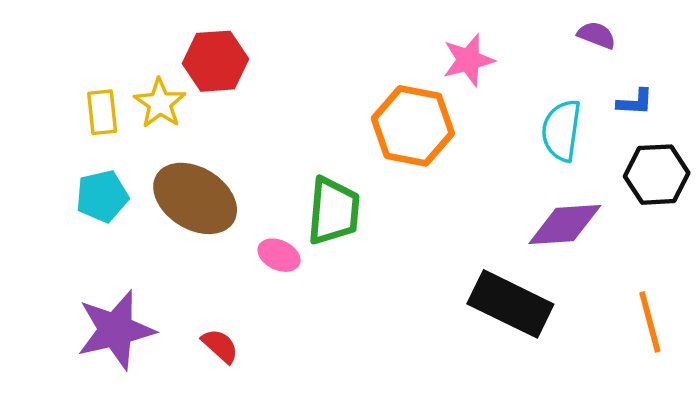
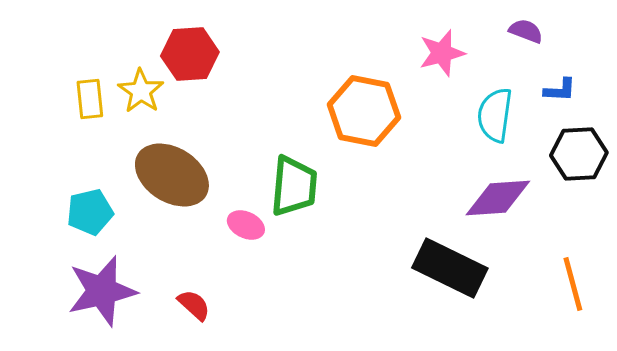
pink star: (468, 60) -> (442, 53), moved
cyan pentagon: (102, 196) -> (90, 212), moved

